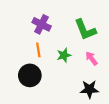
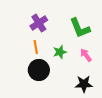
purple cross: (42, 24) -> (39, 23), turned 30
black circle: (30, 75) -> (39, 70), moved

